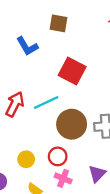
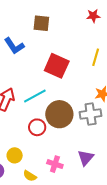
red circle: (58, 156) -> (37, 127), moved
yellow circle: (26, 159) -> (15, 155), moved

